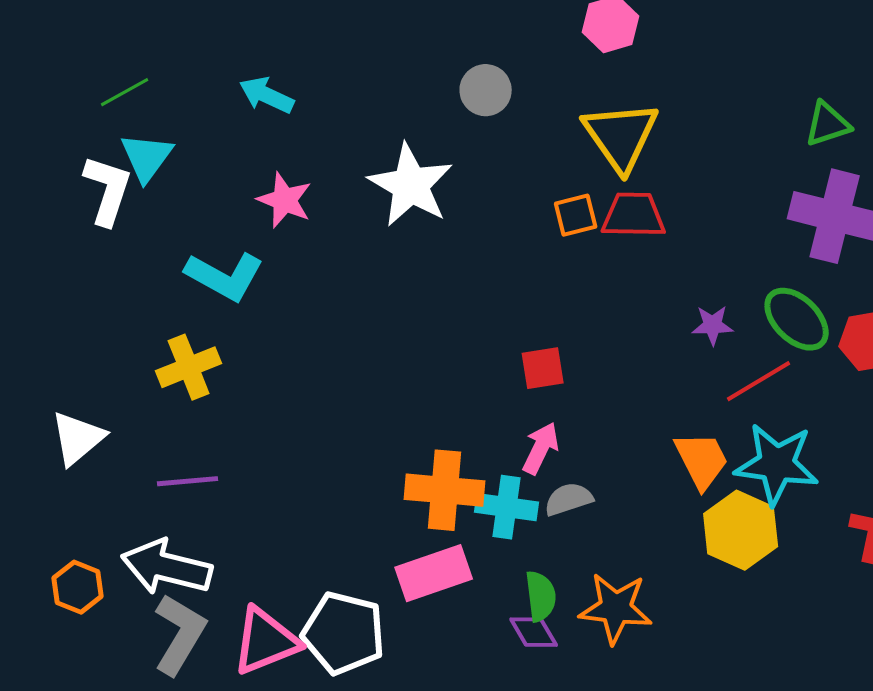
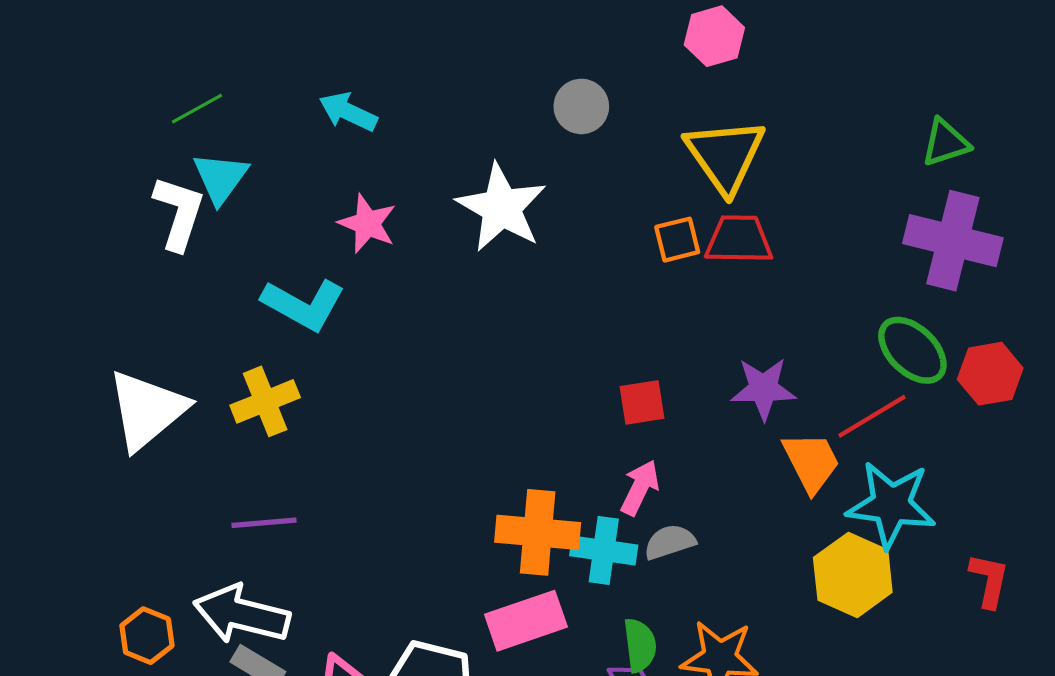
purple star: (713, 325) -> (763, 389), moved, size x1.5
white triangle: (78, 438) -> (147, 410), moved, size x1.4
orange trapezoid: (702, 460) -> (811, 462), moved

